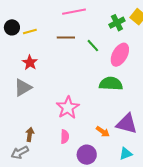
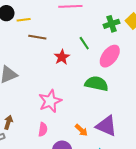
brown line: (66, 38) -> (37, 37), moved
red star: (30, 62) -> (62, 57), moved

